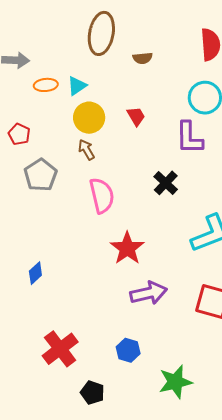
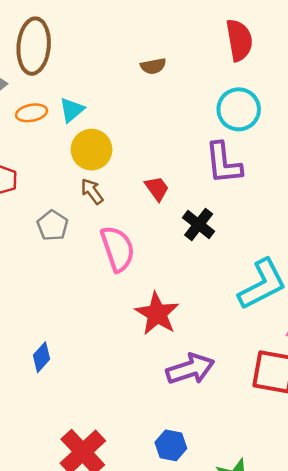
brown ellipse: (101, 33) -> (34, 46), moved
red trapezoid: (136, 116) -> (157, 188), moved
gray pentagon: (41, 175) -> (53, 225), moved, size x0.7

